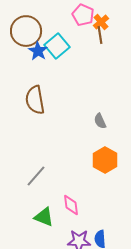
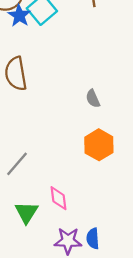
green triangle: (44, 217) -> (26, 212), turned 40

